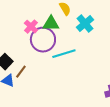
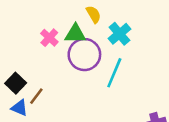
purple circle: (43, 40) -> (84, 55), moved
cyan line: (64, 54) -> (114, 73), moved, turned -50

